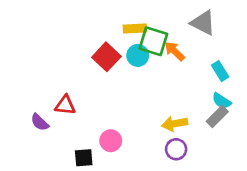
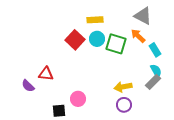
green square: (153, 41) -> (116, 44), moved
orange arrow: (175, 51) -> (138, 36), moved
cyan semicircle: (222, 101) -> (156, 71), turned -152

